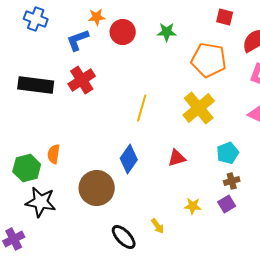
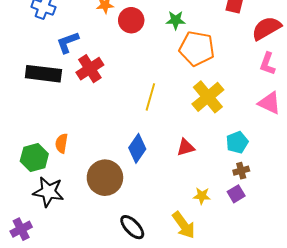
blue L-shape: (78, 40) -> (68, 42), moved
orange pentagon: (209, 60) -> (197, 48), moved
yellow arrow: (158, 226) -> (184, 225), moved, size x1.8

